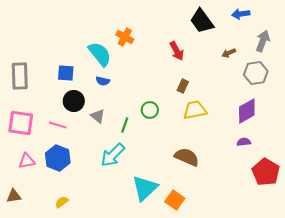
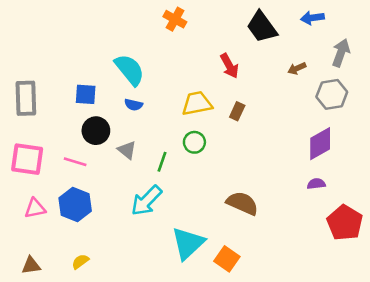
orange cross: (125, 37) -> (175, 19), moved
yellow trapezoid: (195, 110) -> (197, 103), moved
brown triangle: (14, 196) -> (31, 265), moved

